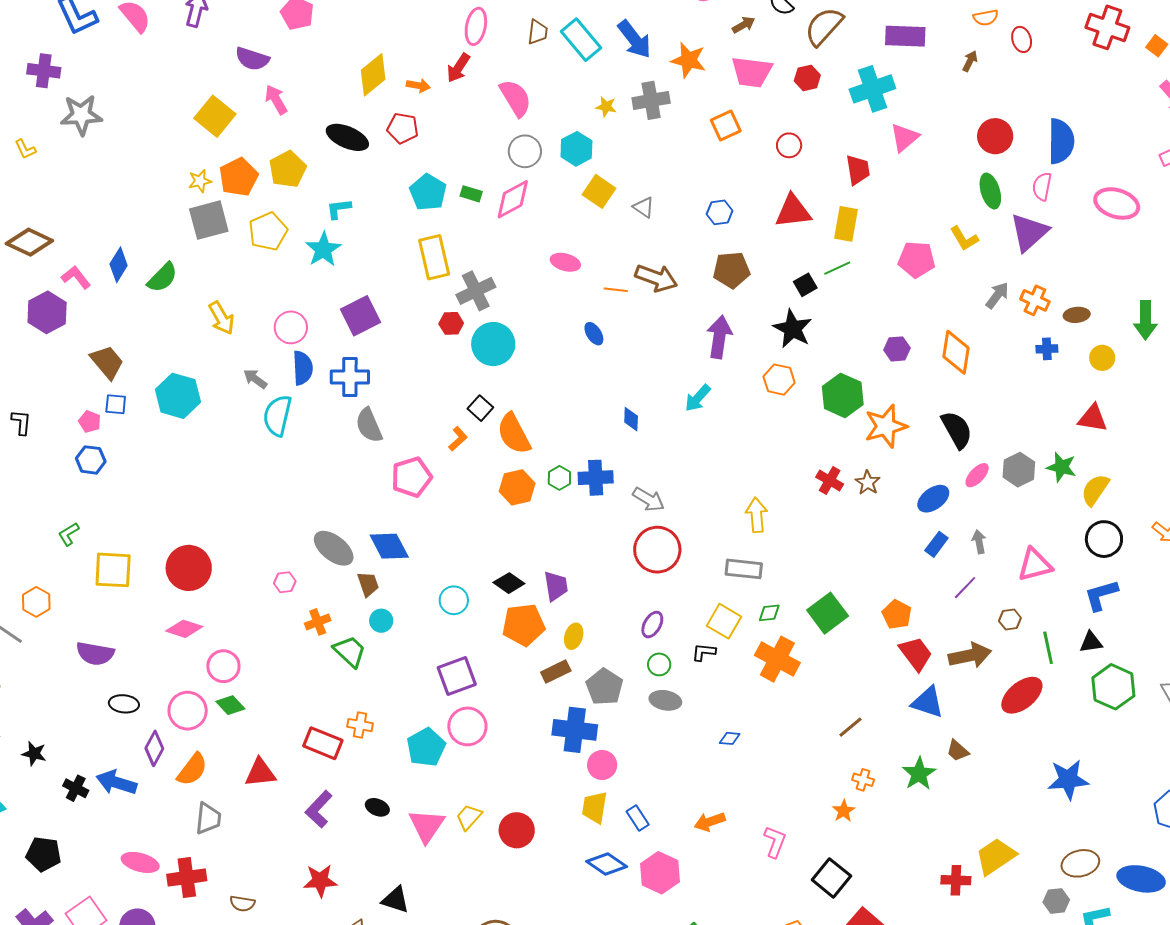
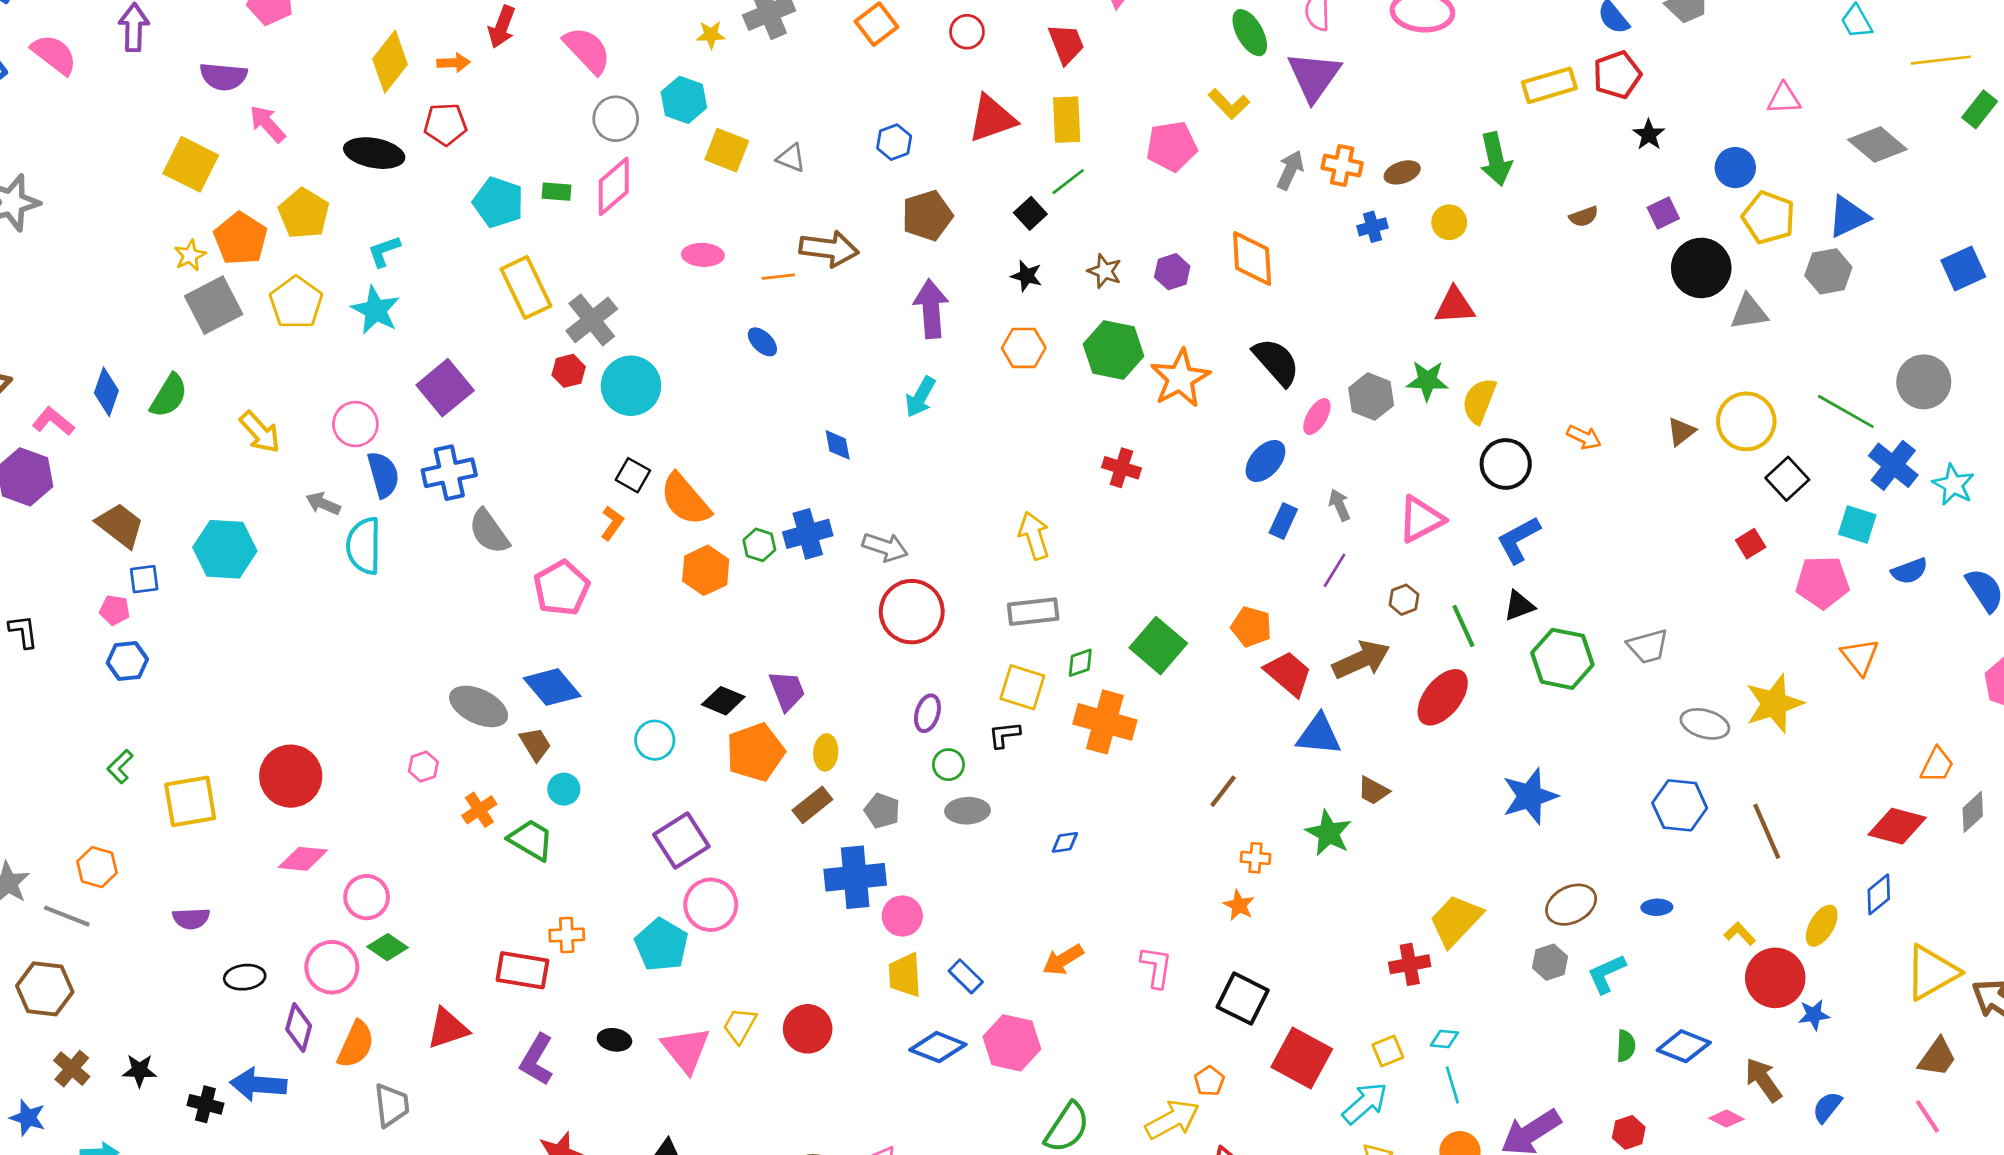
black star: (793, 329) -> (1027, 276), size x0.6
brown star: (868, 483) -> (1105, 271), moved
purple semicircle: (95, 653) -> (191, 918), size x0.7
gray pentagon: (604, 687) -> (882, 811), size x0.7
blue ellipse: (1141, 879) -> (1657, 907), size x0.5

